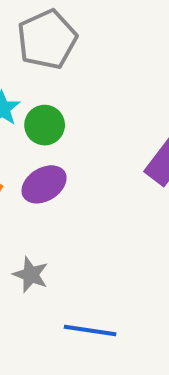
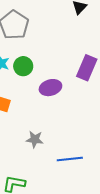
purple ellipse: (44, 184) -> (50, 88), moved, turned 30

